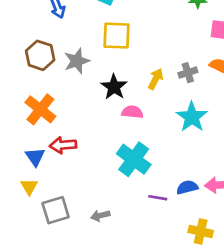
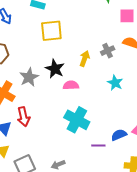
gray star: (77, 61) -> (29, 77), moved
cyan star: (192, 117) -> (115, 83), size x0.7
red arrow: (63, 145) -> (24, 117), turned -90

